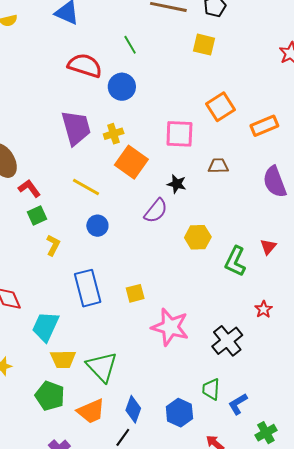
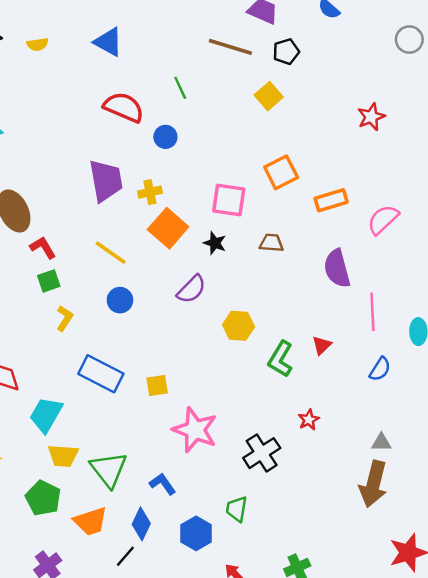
yellow square: (204, 45) -> (269, 96), turned 30
blue circle: (122, 87) -> (165, 137), size x0.7
black star: (177, 184) -> (215, 243), moved
blue rectangle: (88, 288) -> (101, 374), turned -54
blue L-shape: (238, 404) -> (163, 484), moved, turned 80

